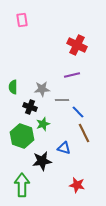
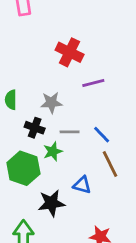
red cross: (77, 45) -> (70, 52), moved
gray line: (62, 100) -> (70, 132), moved

